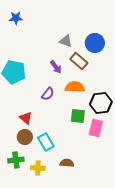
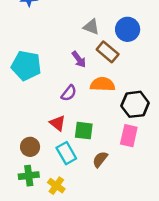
green square: (78, 116) -> (84, 131), moved
red triangle: (26, 118) -> (58, 123), moved
brown circle: (25, 137) -> (30, 147), moved
brown semicircle: (67, 163) -> (100, 159), moved, turned -56
yellow cross: (38, 168) -> (56, 186), turned 32

